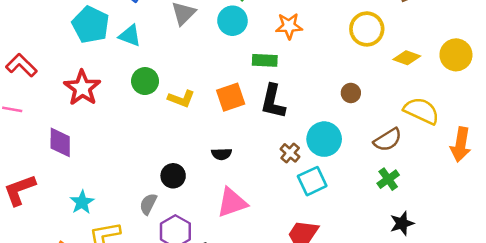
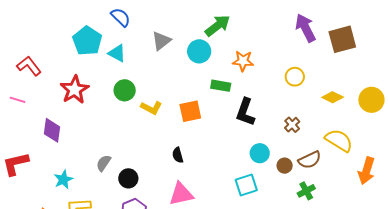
yellow circle: (367, 29) -> (295, 77), moved, size x0.7
brown circle: (351, 93) -> (285, 166), moved
black L-shape: (273, 101) -> (245, 112), moved
cyan circle: (324, 139) -> (260, 153), size x0.7
brown cross: (290, 153) -> (292, 125), moved
black semicircle: (222, 154) -> (178, 155), turned 70
black circle: (173, 176) -> (128, 178), moved
gray semicircle: (148, 204) -> (104, 163), moved

